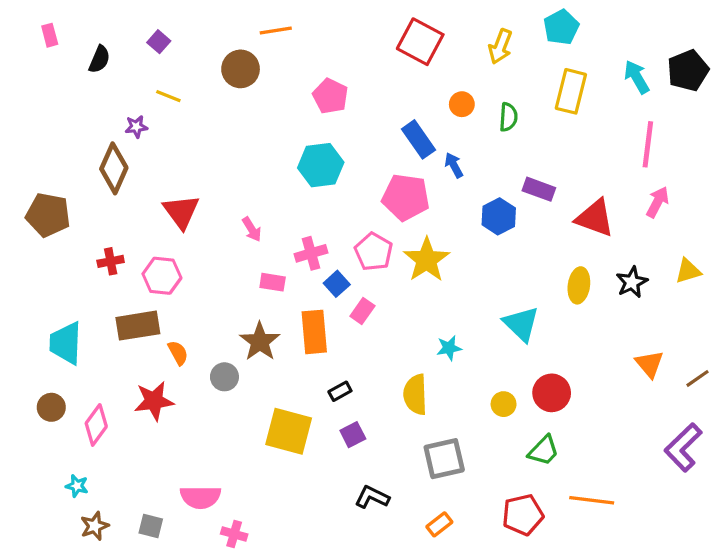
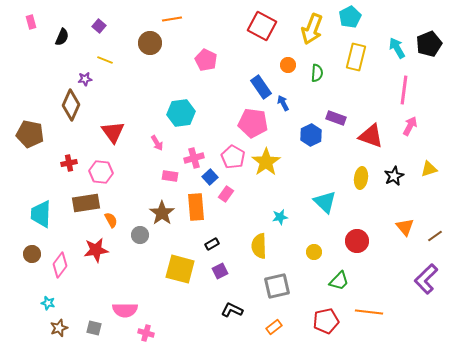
yellow arrow: (500, 46) -> (312, 29), size x1.4
cyan hexagon: (321, 165) -> (181, 113), moved
red circle: (552, 393) -> (357, 241), moved

